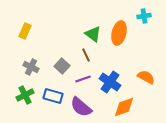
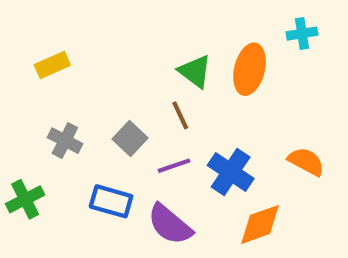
yellow rectangle: (25, 31) -> (52, 65), turned 42
green cross: (25, 95) -> (25, 199), moved

